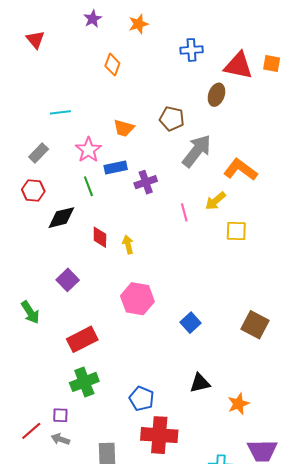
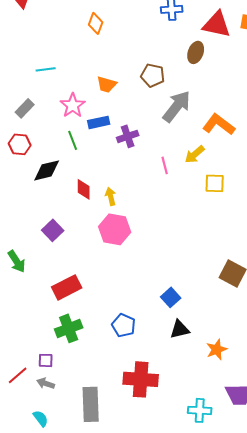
pink hexagon: (137, 299) -> (115, 229), moved
blue square: (190, 323) -> (171, 297), moved
blue pentagon: (142, 399) -> (124, 325), moved

